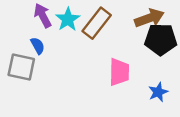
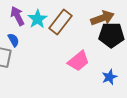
pink trapezoid: (119, 72) -> (78, 61), turned 50

